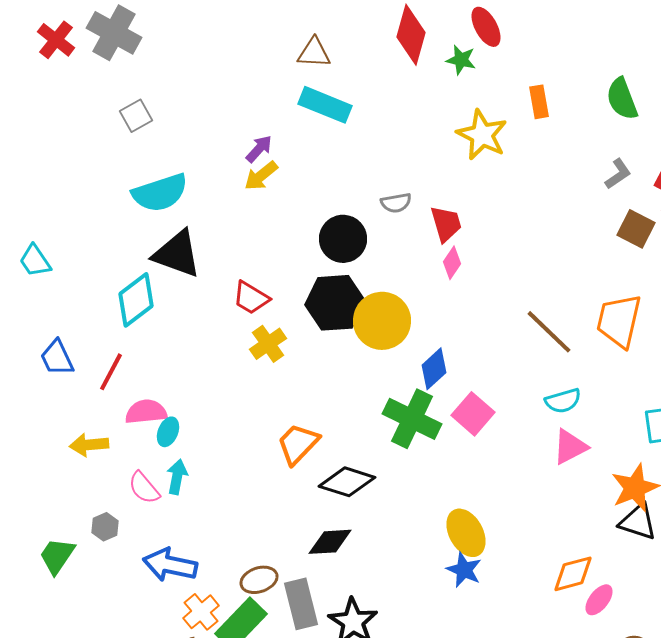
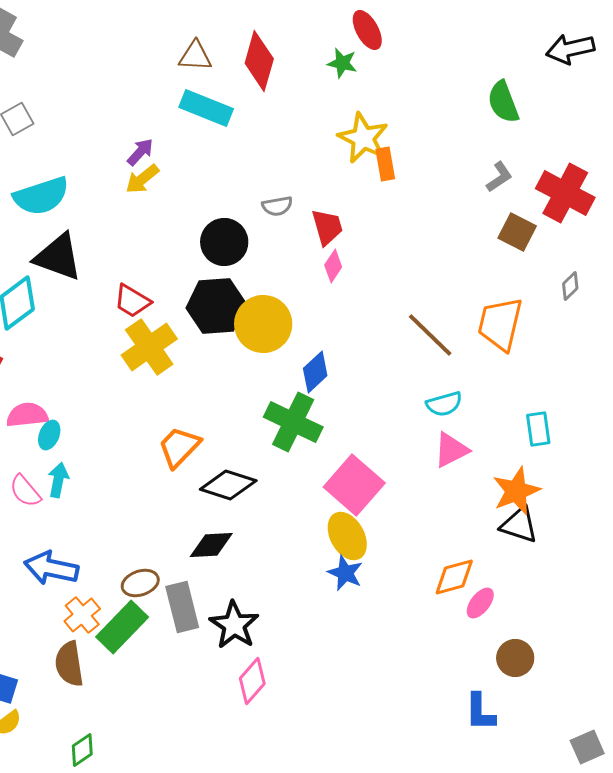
red diamond: (411, 35) -> (259, 61), moved
orange rectangle: (539, 102) -> (385, 164), moved
yellow cross: (268, 344) -> (149, 347), size x1.5
pink square: (473, 414) -> (354, 485), moved, size x1.4

